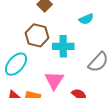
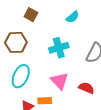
brown hexagon: (37, 35) -> (16, 42), moved

